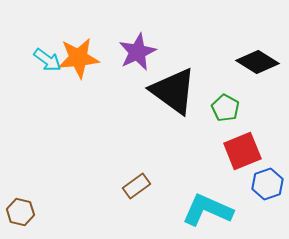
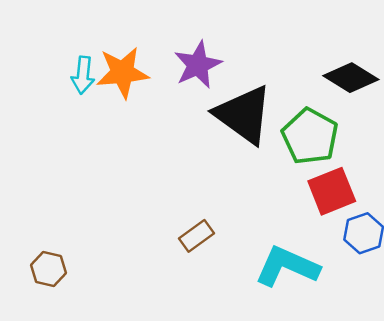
cyan arrow: (47, 60) -> (83, 75), turned 60
green pentagon: (225, 108) -> (310, 136), size x1.6

